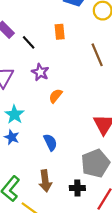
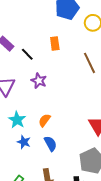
orange semicircle: (56, 96) -> (44, 120), moved
blue star: (12, 137) -> (24, 142), moved

